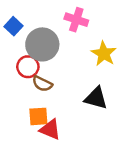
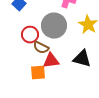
gray circle: (42, 44) -> (54, 26), moved
red triangle: (50, 130) -> (51, 61), moved, turned -30

